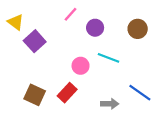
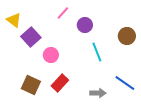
brown circle: (138, 29) -> (127, 36), moved
cyan line: (109, 58) -> (97, 52), turned 48
pink circle: (81, 66) -> (51, 55), moved

